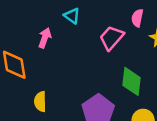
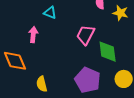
pink trapezoid: (112, 38) -> (86, 35), moved

